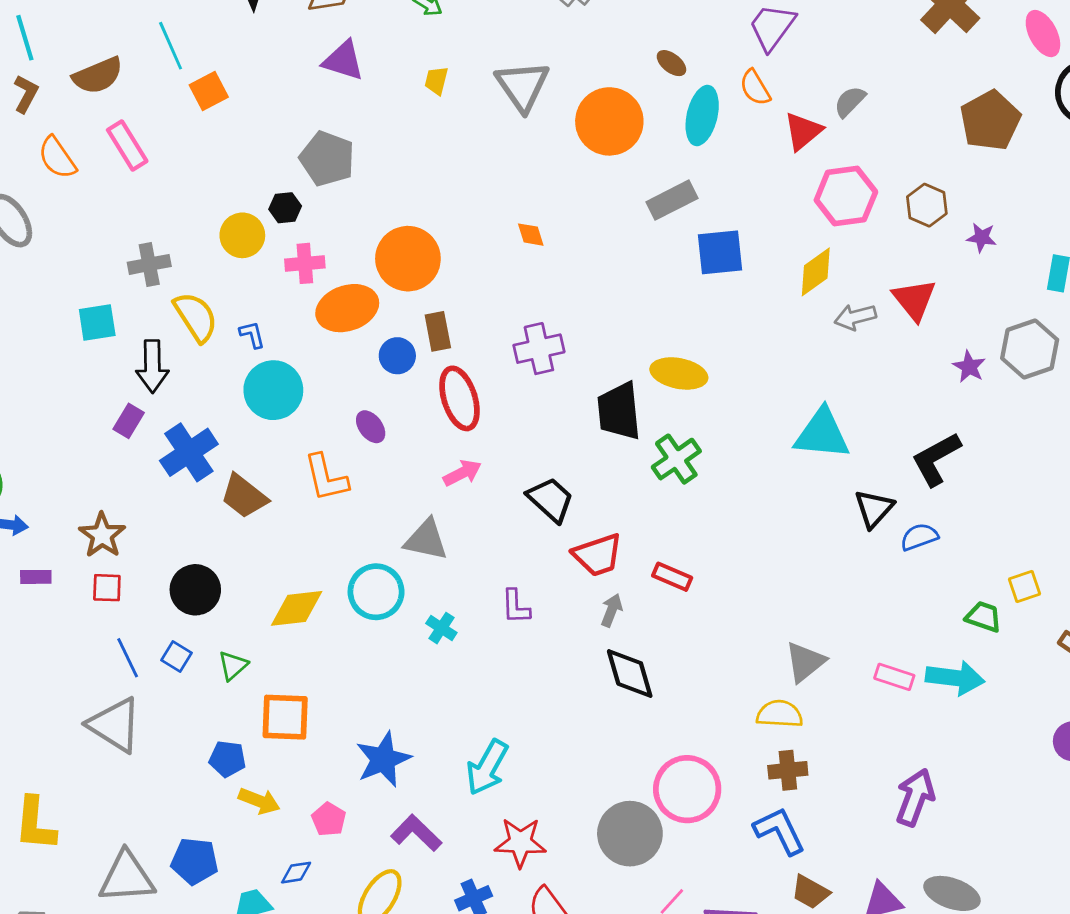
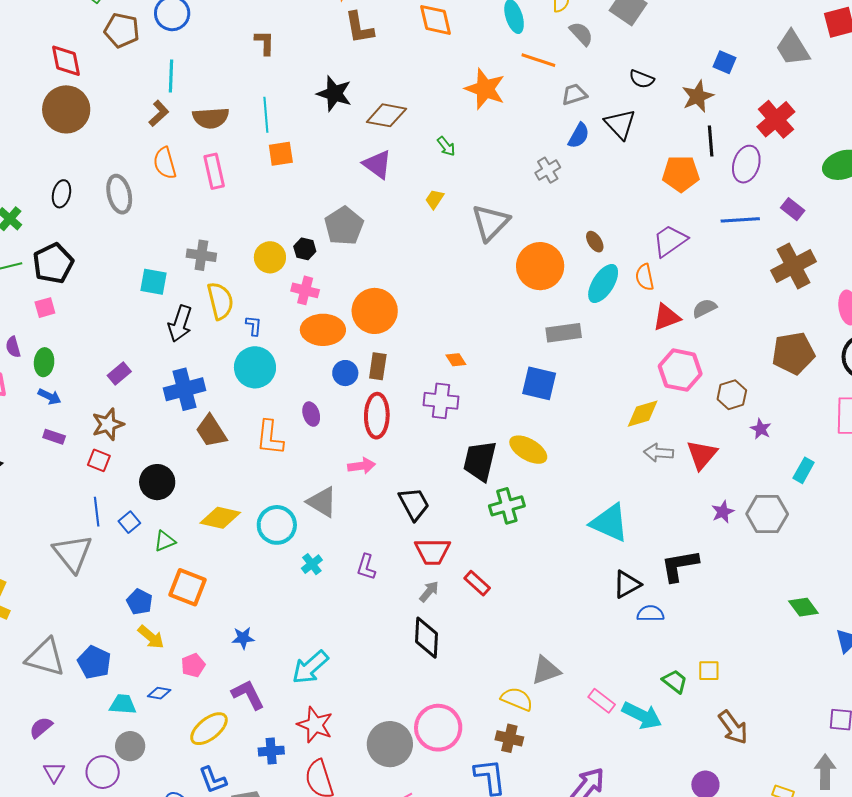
orange diamond: (531, 235) -> (456, 360), moved, turned -35
blue square: (720, 252) -> (539, 383), moved
purple rectangle: (129, 421) -> (119, 373), moved
blue star: (383, 759) -> (243, 638), size x0.6

